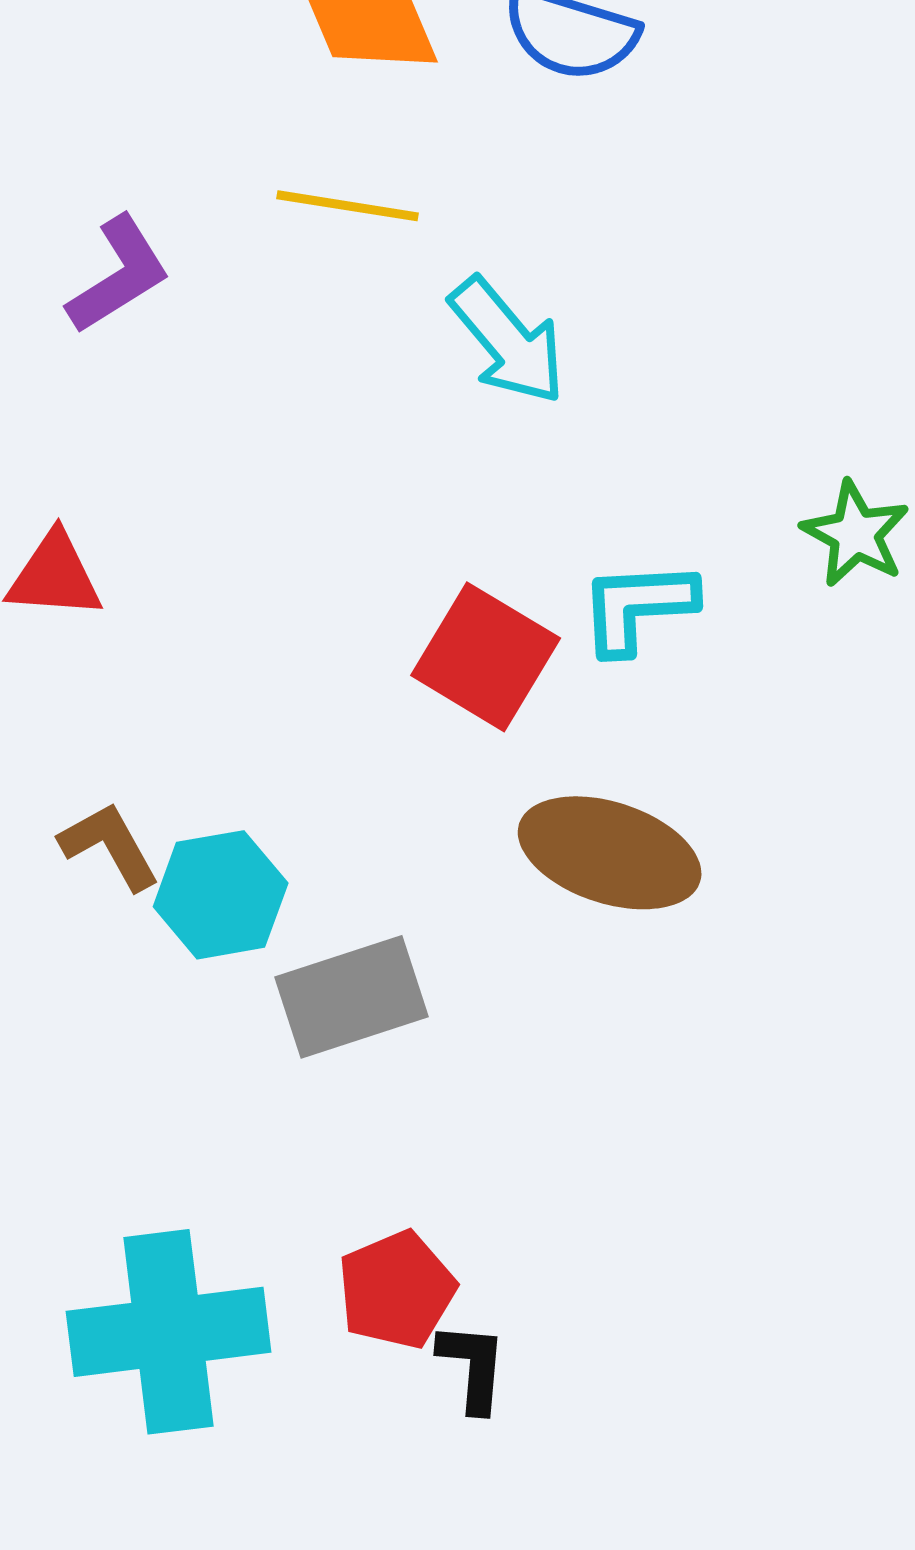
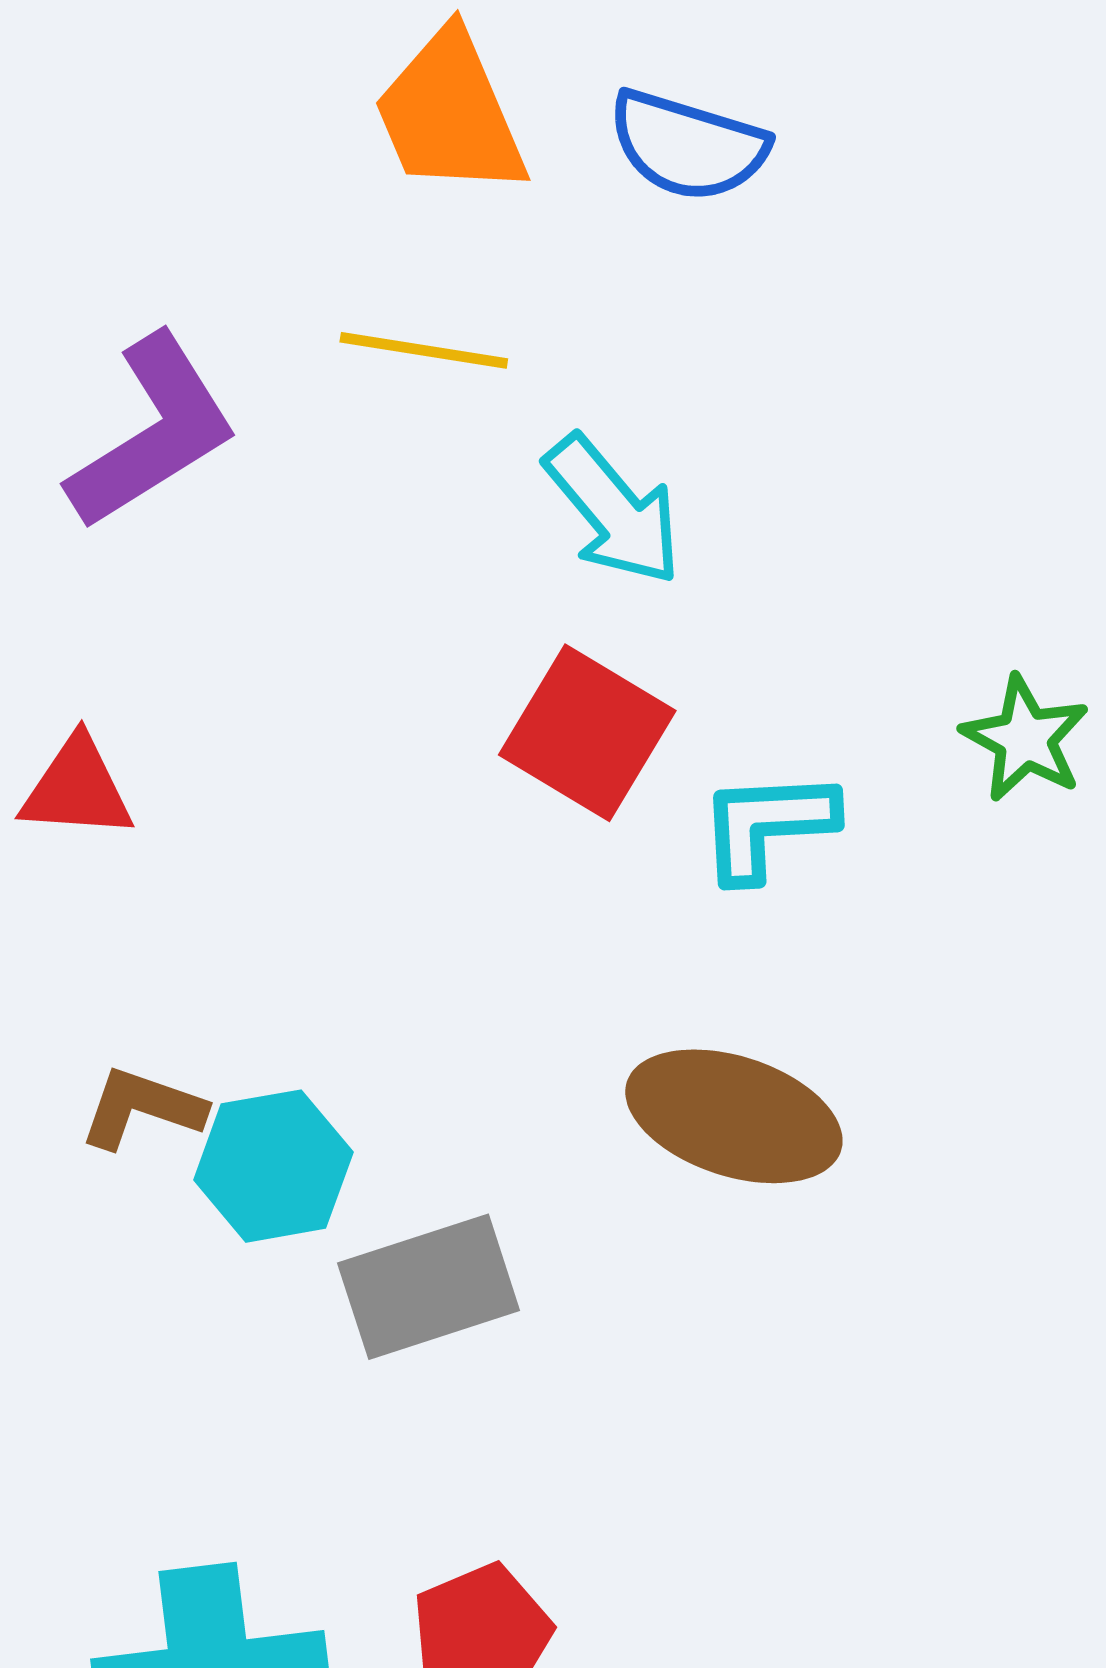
purple L-shape: (119, 275) -> (153, 432), size x1.4
red square: (486, 657) -> (587, 733), moved
brown L-shape: (110, 846) -> (142, 1108), turned -42

